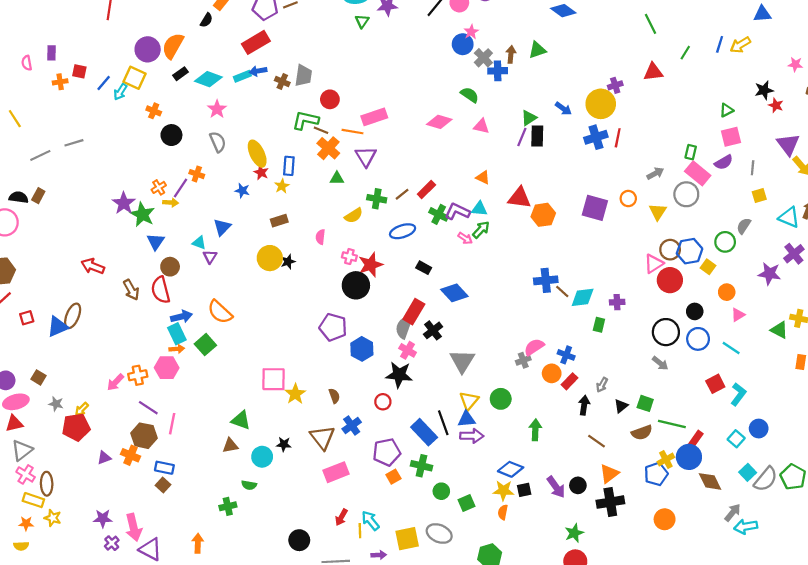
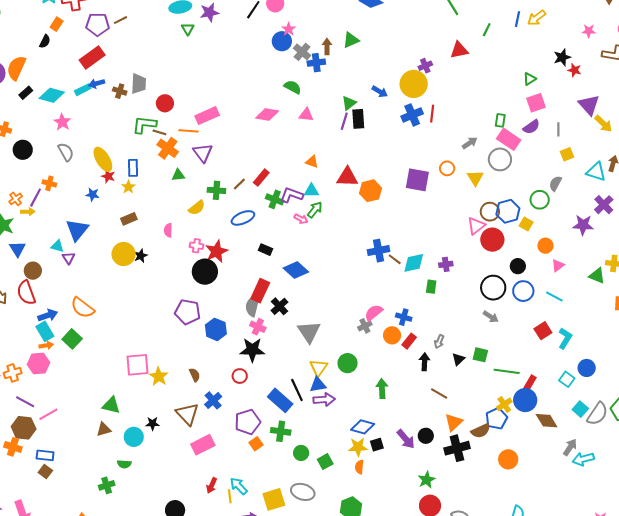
blue triangle: (222, 227) -> (77, 230), size x1.4
pink line: (172, 424) -> (48, 414), turned 54
brown semicircle: (642, 433) -> (481, 431), moved

